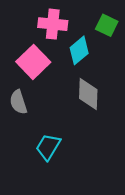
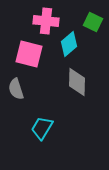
pink square: (33, 62) -> (29, 54), turned -32

